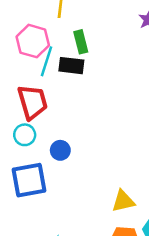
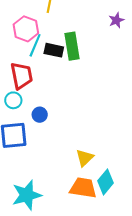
green rectangle: (81, 42) -> (72, 46), moved, size x1.5
yellow triangle: (123, 201) -> (85, 158), turned -36

